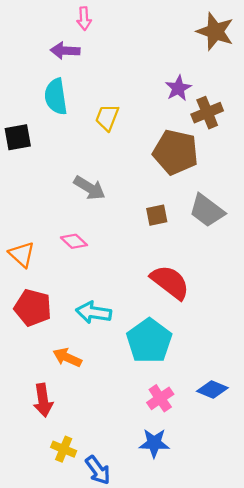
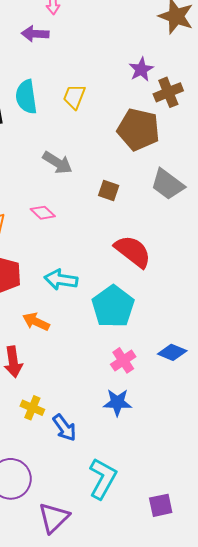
cyan semicircle: (56, 97) -> (26, 97), moved
brown square: (157, 215) -> (109, 191), moved, turned 30

